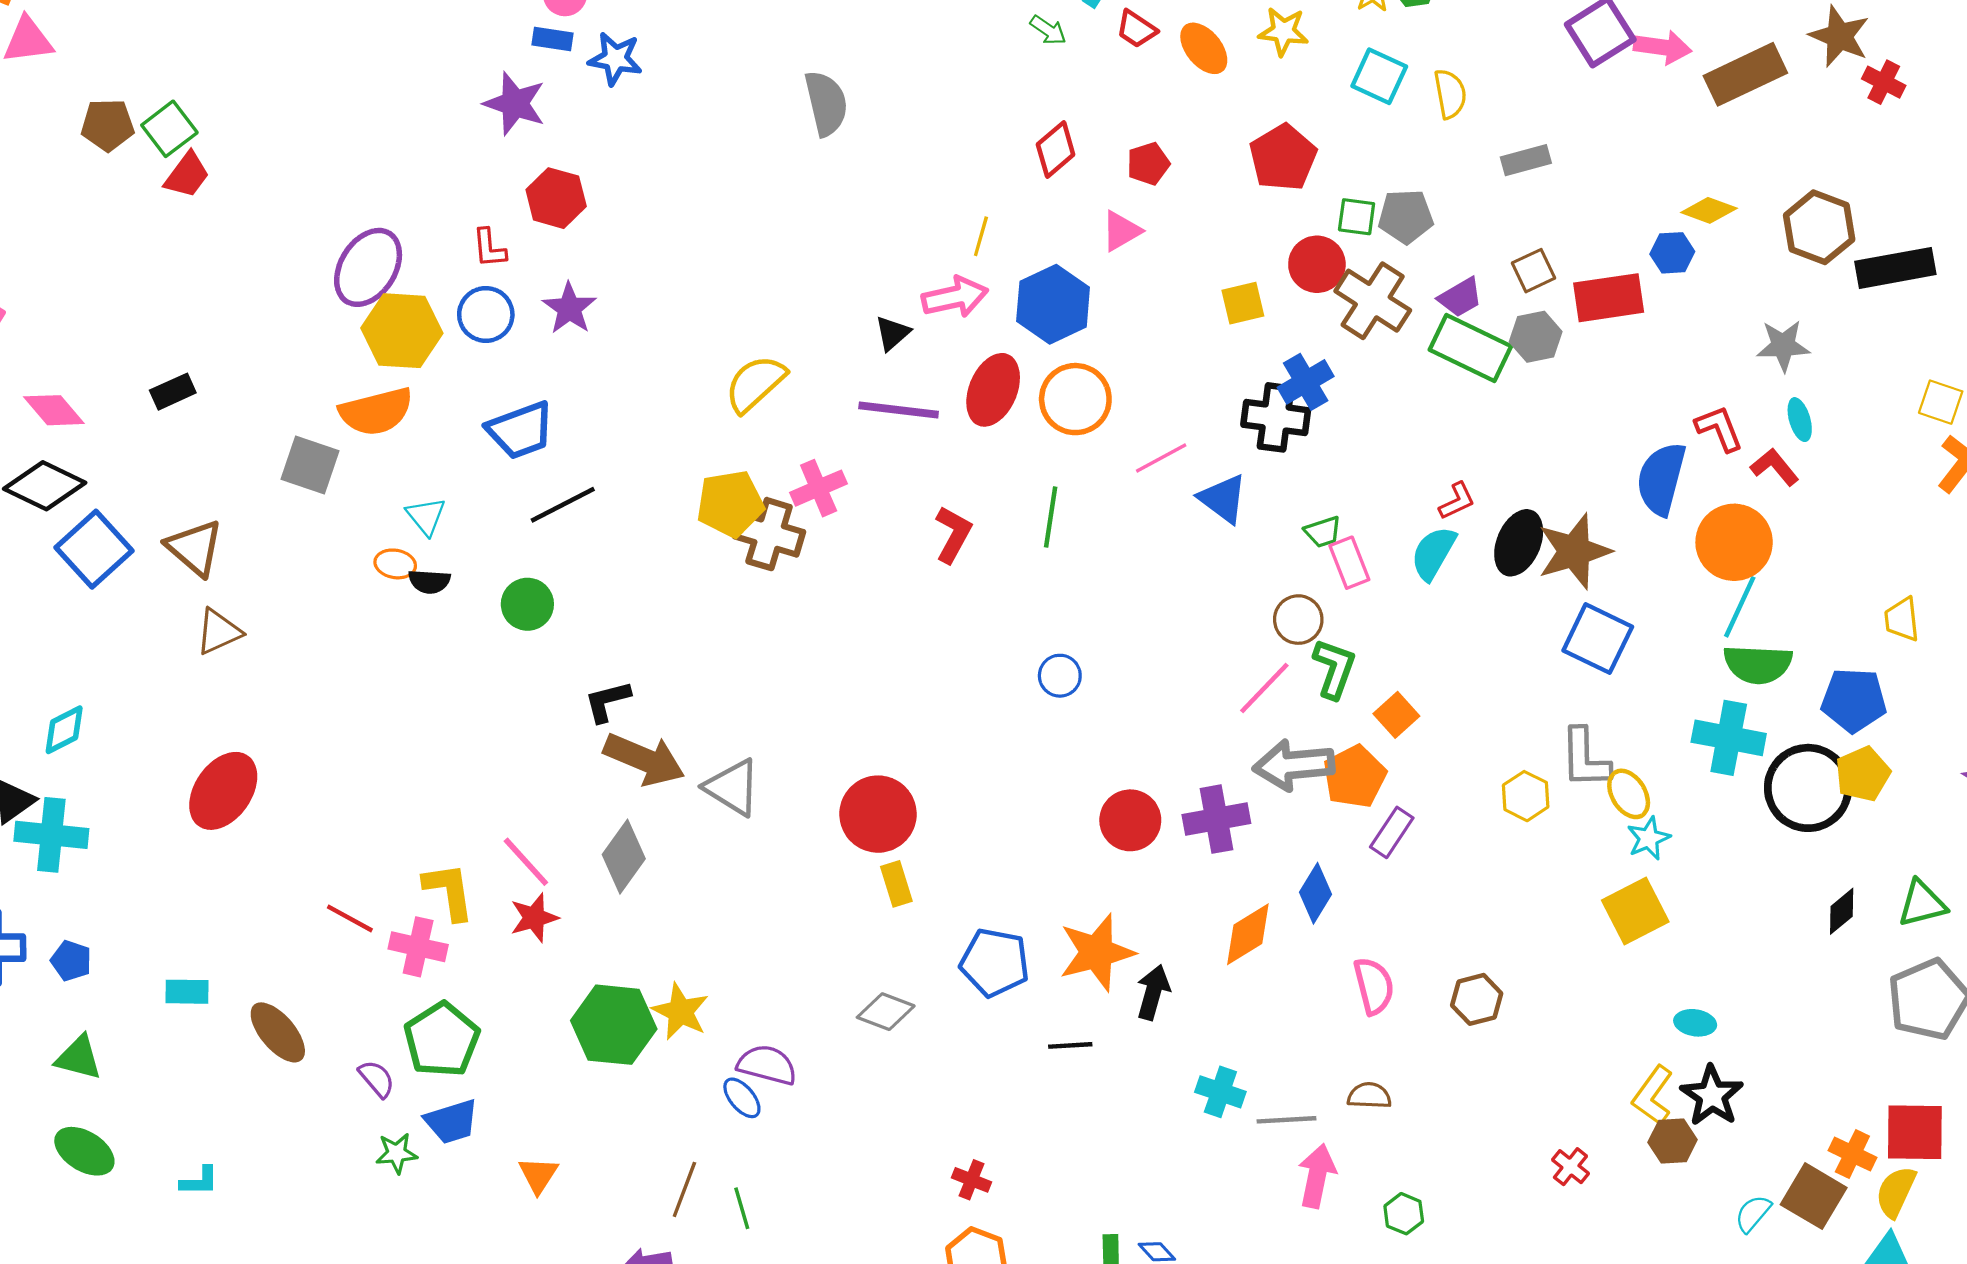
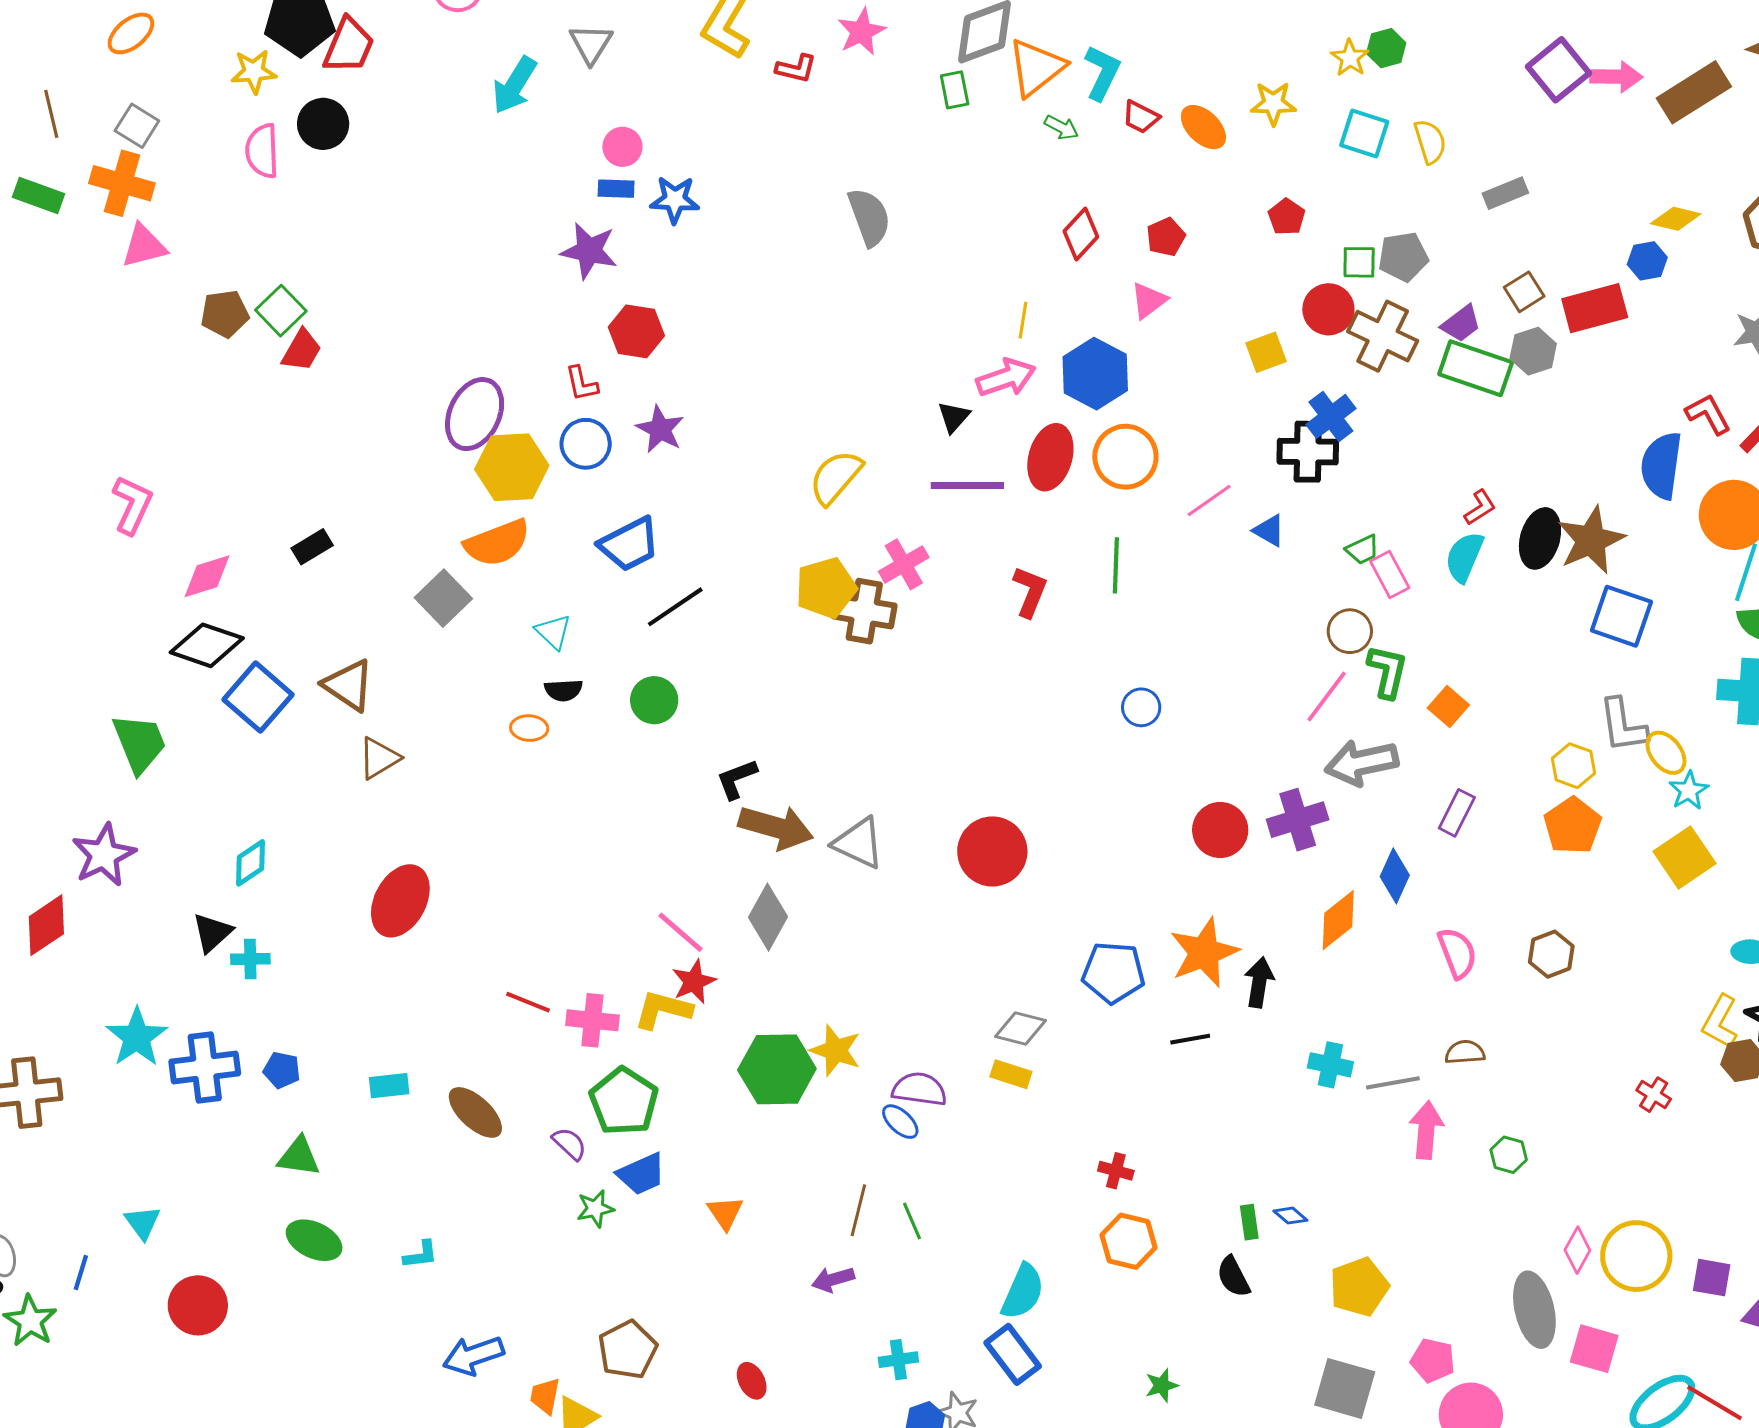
red pentagon: (1283, 158) -> (1287, 217), size x0.6
pink diamond: (54, 410) -> (207, 576), turned -60
gray square: (310, 465) -> (443, 598), turned 34
blue triangle: (1223, 499) -> (1269, 530), size x0.7
orange ellipse: (395, 564) -> (529, 728), moved
orange pentagon: (1355, 777) -> (1572, 826), moved
cyan cross: (51, 835) -> (250, 959), size x0.6
yellow rectangle: (896, 884) -> (1011, 1074), moved, turned -48
yellow L-shape: (449, 891) -> (663, 1010), moved, turned -60

